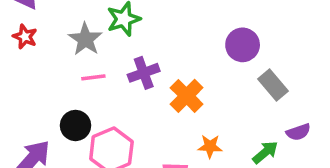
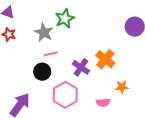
purple cross: (144, 73) -> (81, 67), moved, turned -30
black circle: (76, 125) -> (42, 72), moved

